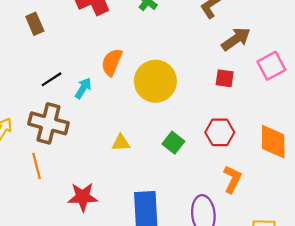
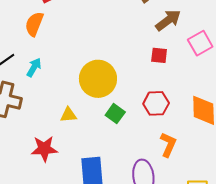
orange semicircle: (112, 62) -> (34, 24), moved
yellow circle: (155, 81) -> (98, 79), moved
red star: (83, 197) -> (44, 149), moved

